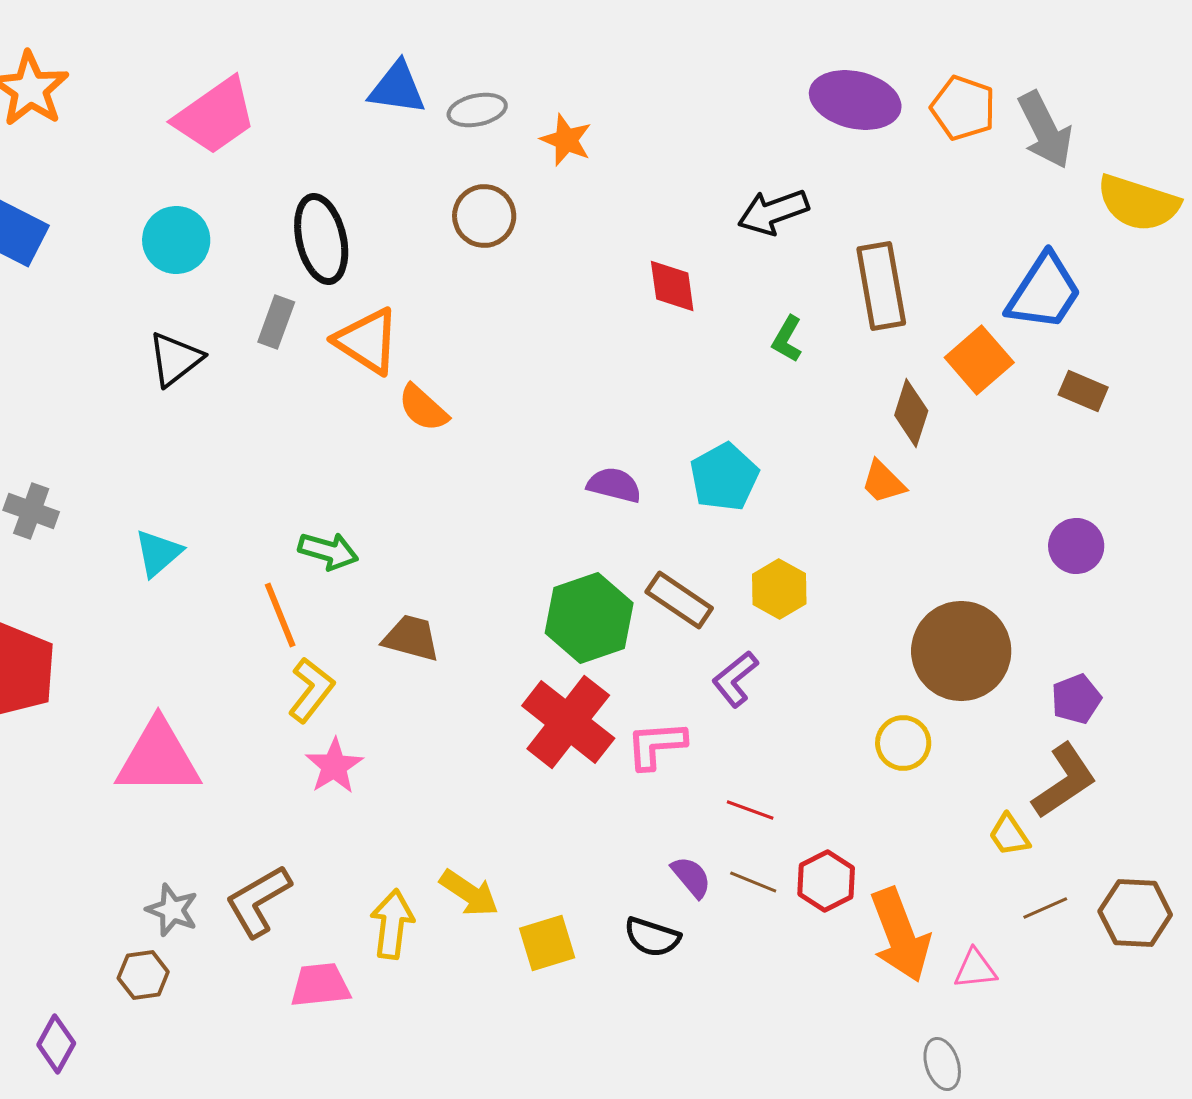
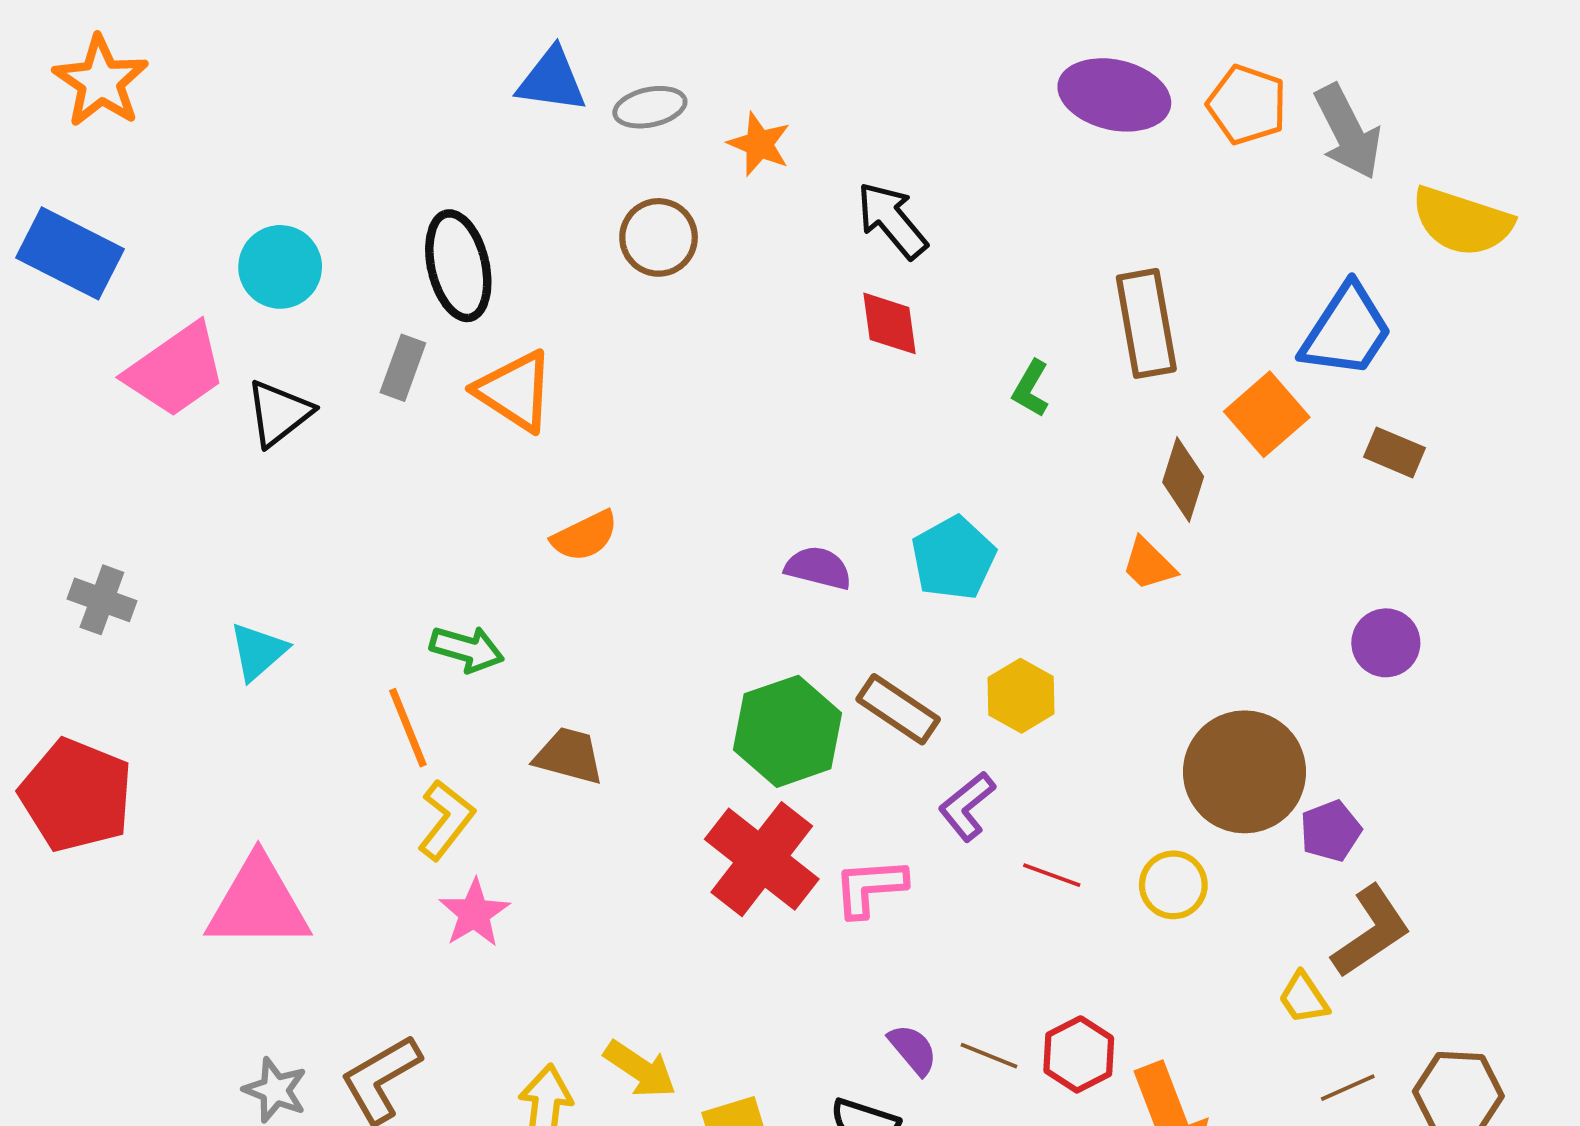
pink trapezoid: (215, 116) -> (176, 370), moved
black arrow: (773, 212) -> (892, 220), moved, turned 70
orange semicircle: (423, 408) -> (585, 536), moved, turned -68
purple pentagon: (1076, 699) -> (1331, 831), moved
red line: (750, 810) -> (1052, 875), moved

